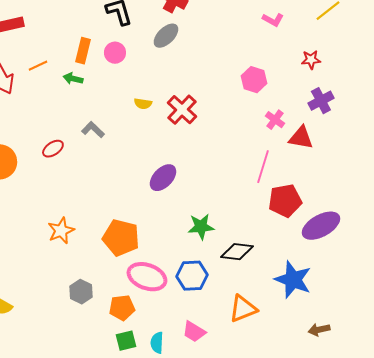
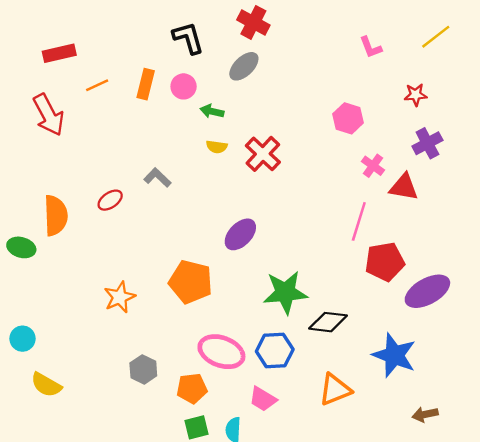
pink L-shape: (273, 20) -> (371, 47), turned 40
orange line: (38, 66) -> (97, 85), moved
green arrow: (73, 79) -> (212, 111), moved
green star: (201, 227) -> (285, 292), size x1.4
orange pentagon: (121, 238) -> (191, 282), moved
pink trapezoid: (194, 332) -> (263, 399), moved

